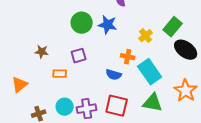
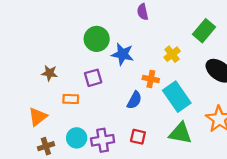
blue star: (108, 25) -> (123, 54), moved
green rectangle: (173, 27) -> (204, 31), moved
blue semicircle: (114, 75) -> (134, 100), turned -77
orange triangle: (20, 85) -> (38, 117), moved
red square: (117, 106) -> (138, 137), size x0.6

